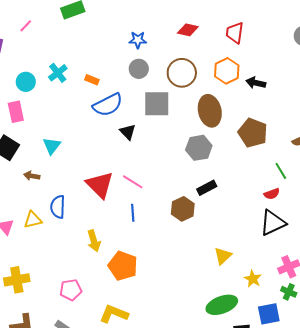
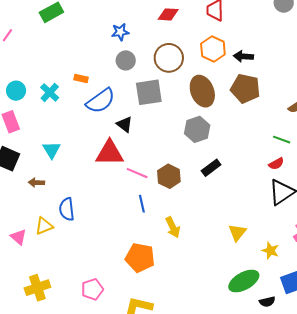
cyan cross: (58, 73) -> (50, 92), moved
brown pentagon: (253, 133) -> (245, 89), moved
green line: (281, 171) -> (282, 140), turned -30
red triangle: (100, 185) -> (110, 153), moved, turned -36
brown hexagon: (183, 209) -> (169, 176), moved
yellow arrow: (94, 241) -> (173, 227), moved

